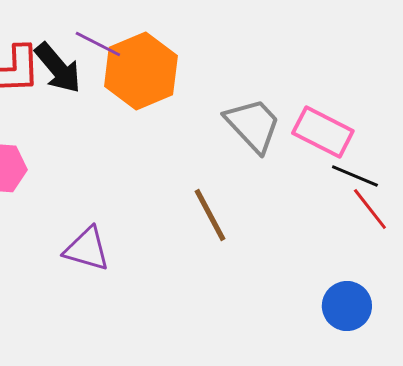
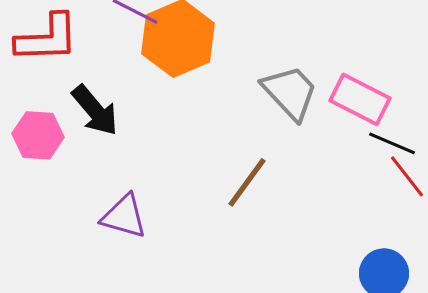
black arrow: (58, 68) -> (95, 110), moved
brown line: (210, 215) -> (247, 182), turned 64

